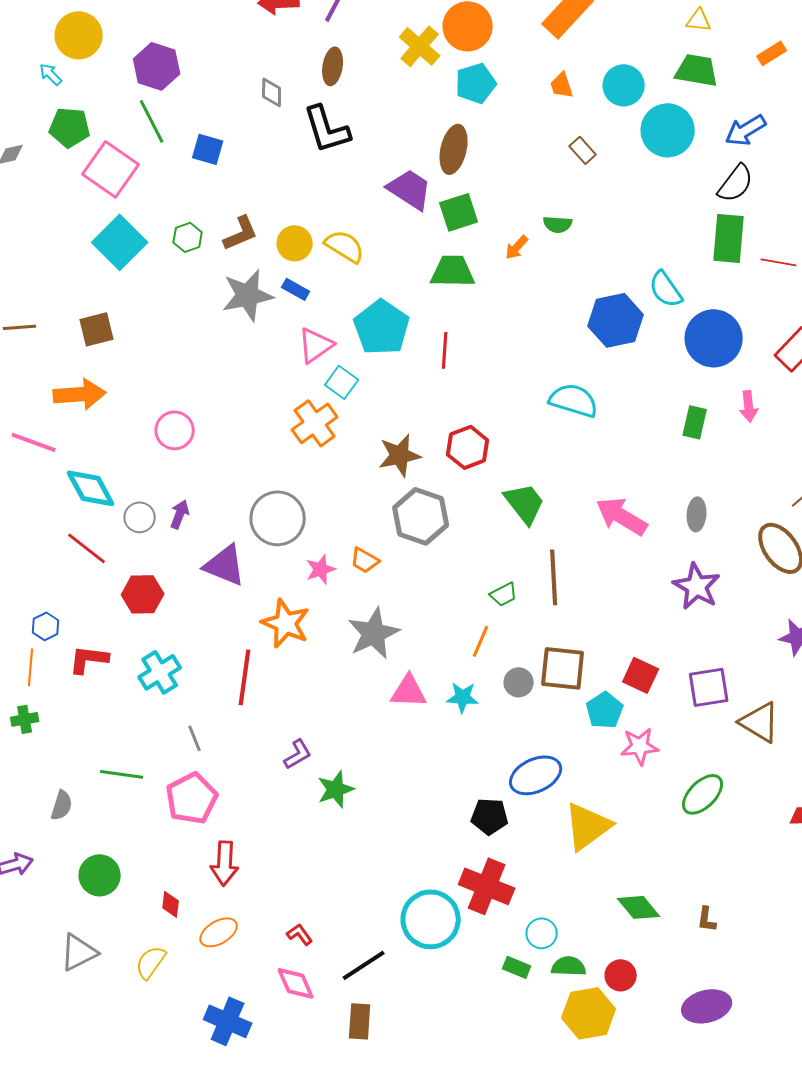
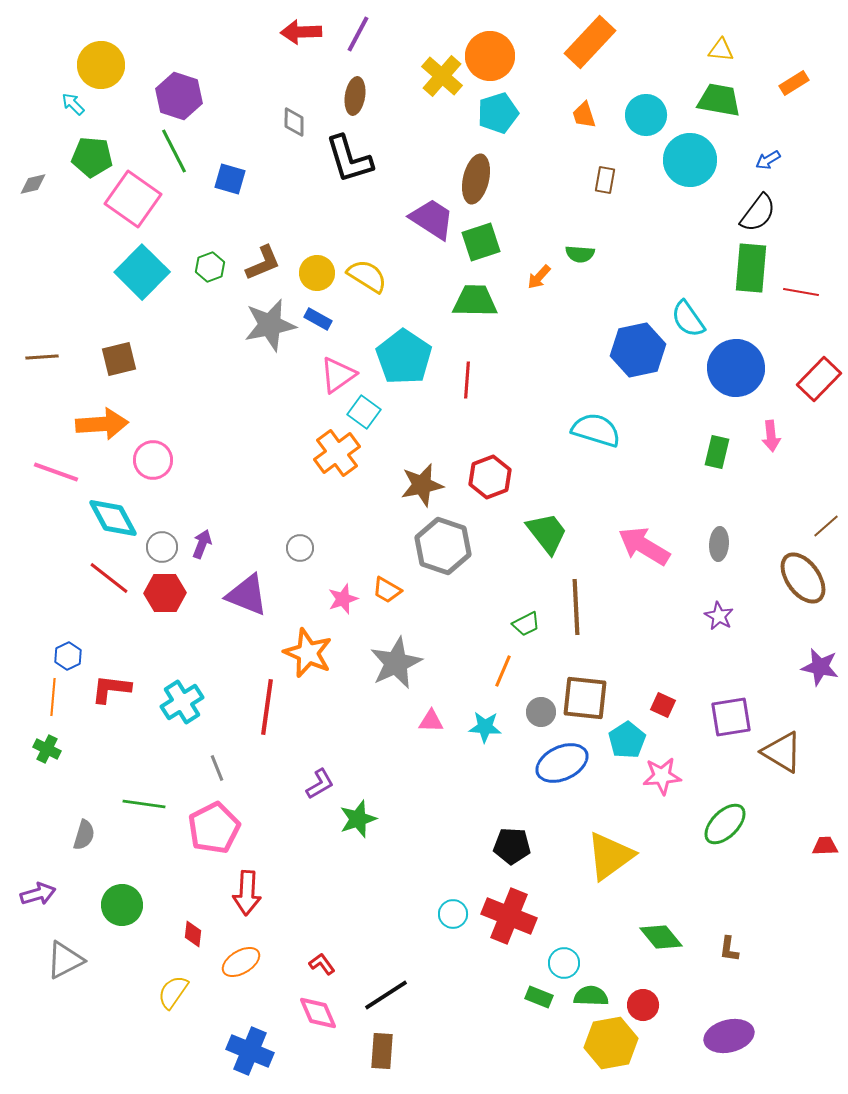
blue arrow: (746, 130) -> (768, 160), size x0.6
brown rectangle: (583, 150) -> (605, 180), turned 52
pink circle: (175, 430) -> (153, 460), moved
gray circle: (278, 518) -> (300, 548), size x0.5
purple star: (697, 586) -> (719, 616), size x0.6
red hexagon: (143, 594) -> (165, 593), moved
red square: (641, 675) -> (663, 705), size x0.7
pink triangle: (409, 691) -> (431, 721), size x0.7
green cross: (25, 719) -> (47, 749), turned 36
blue ellipse: (536, 775) -> (562, 763), moved
cyan circle: (431, 919) -> (453, 914), moved, size x0.5
gray triangle: (79, 952) -> (65, 960), moved

